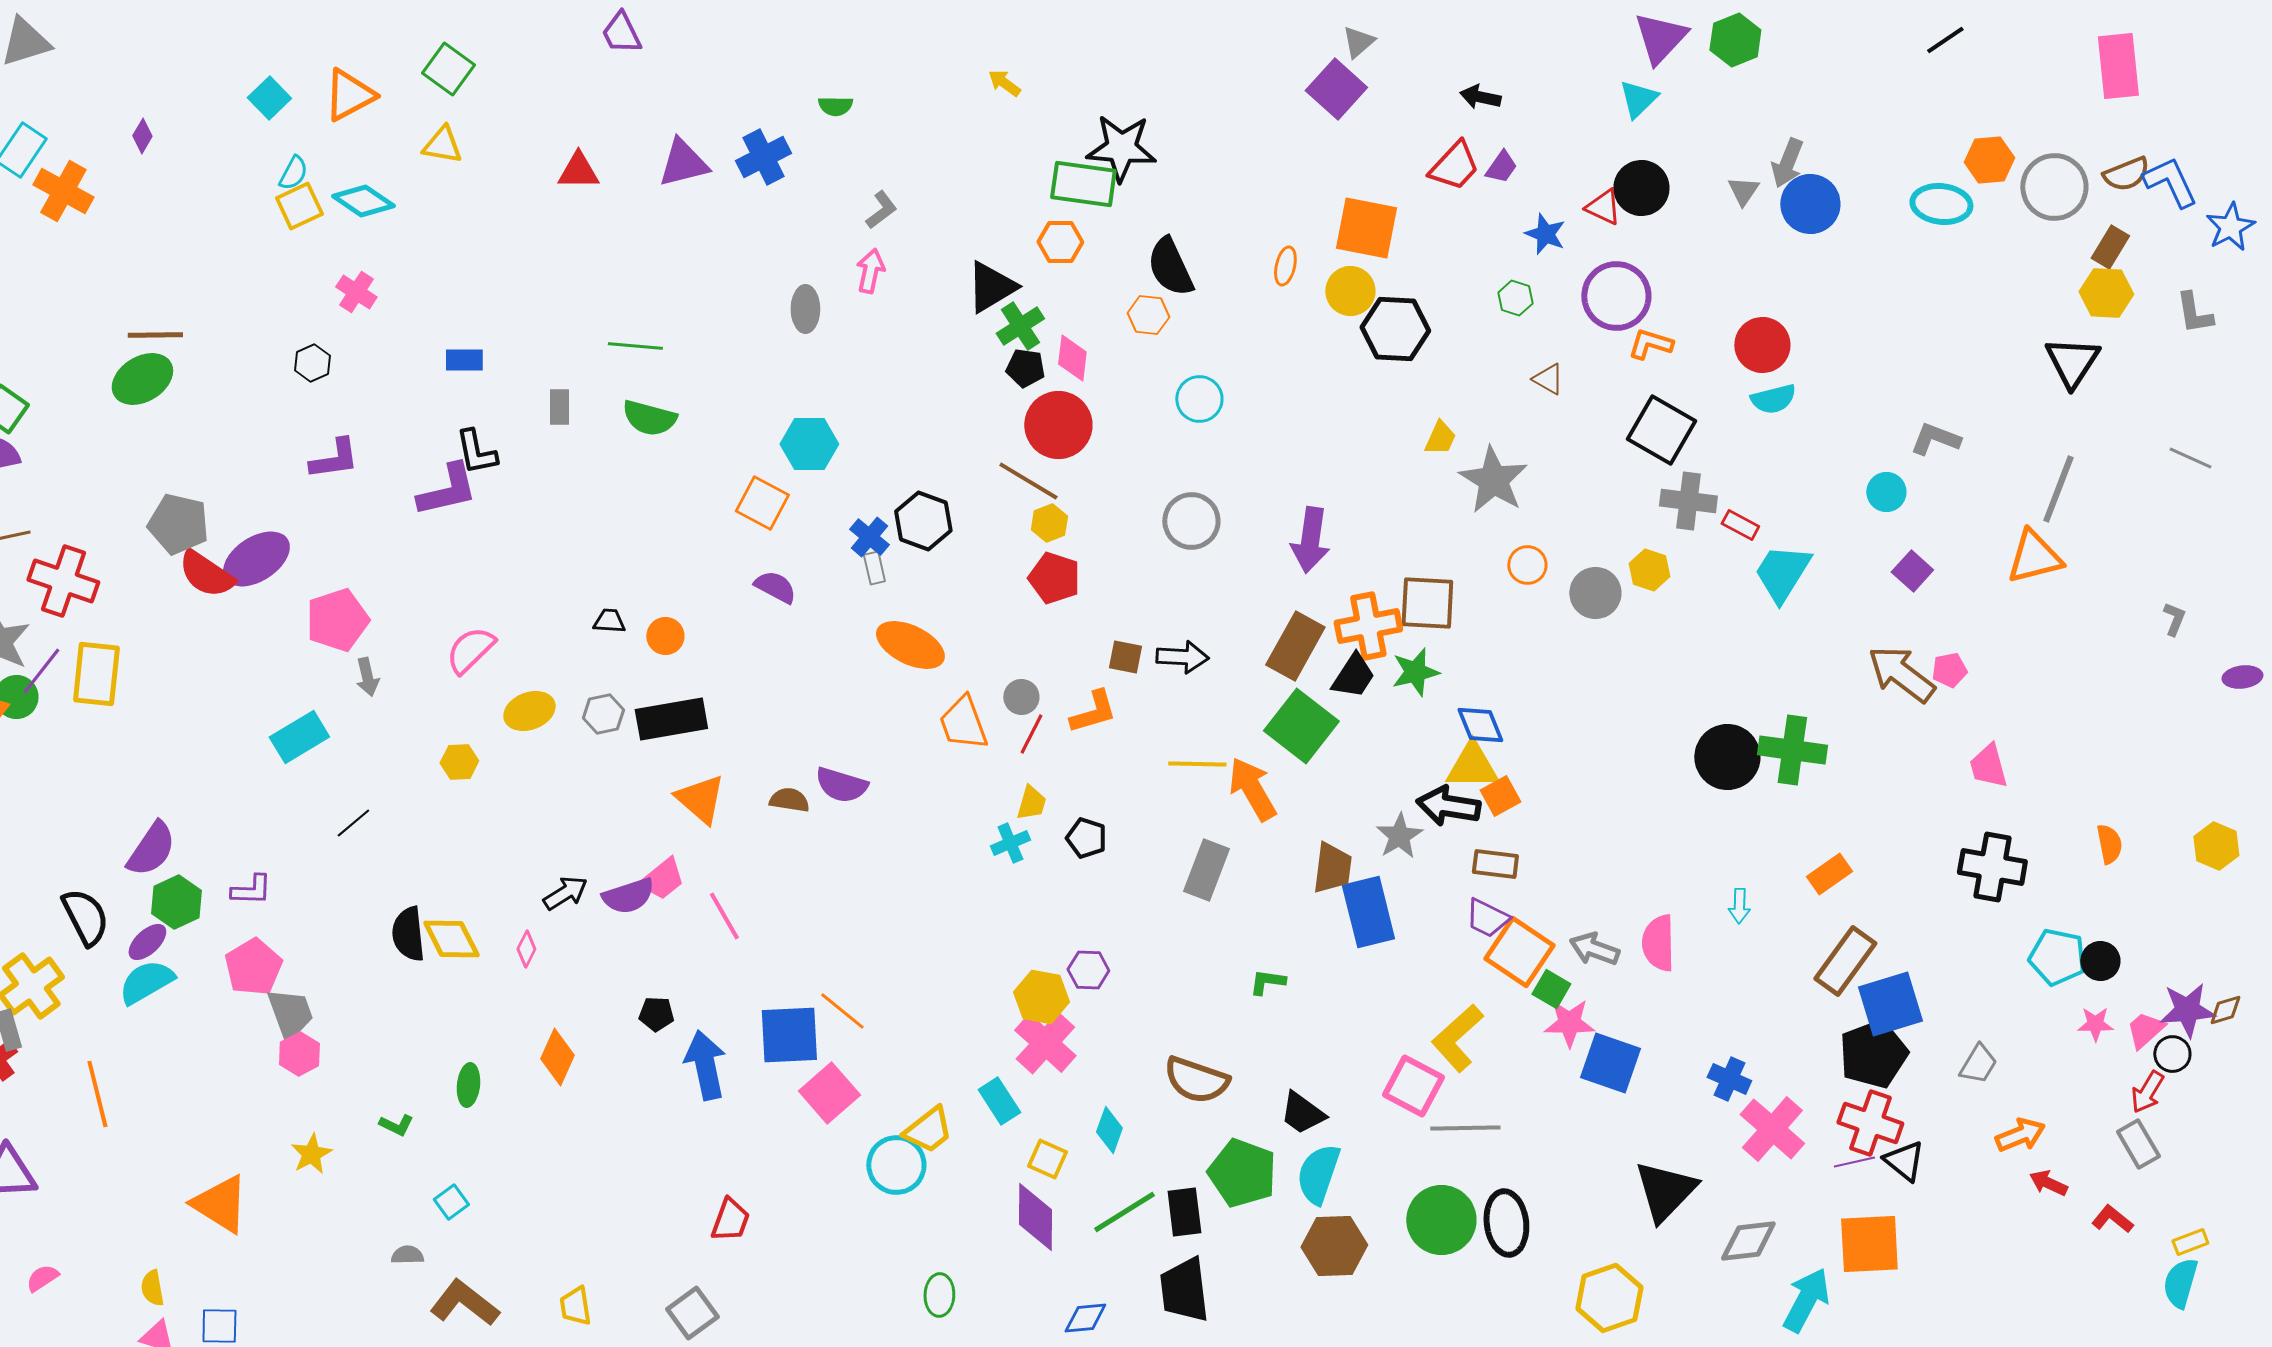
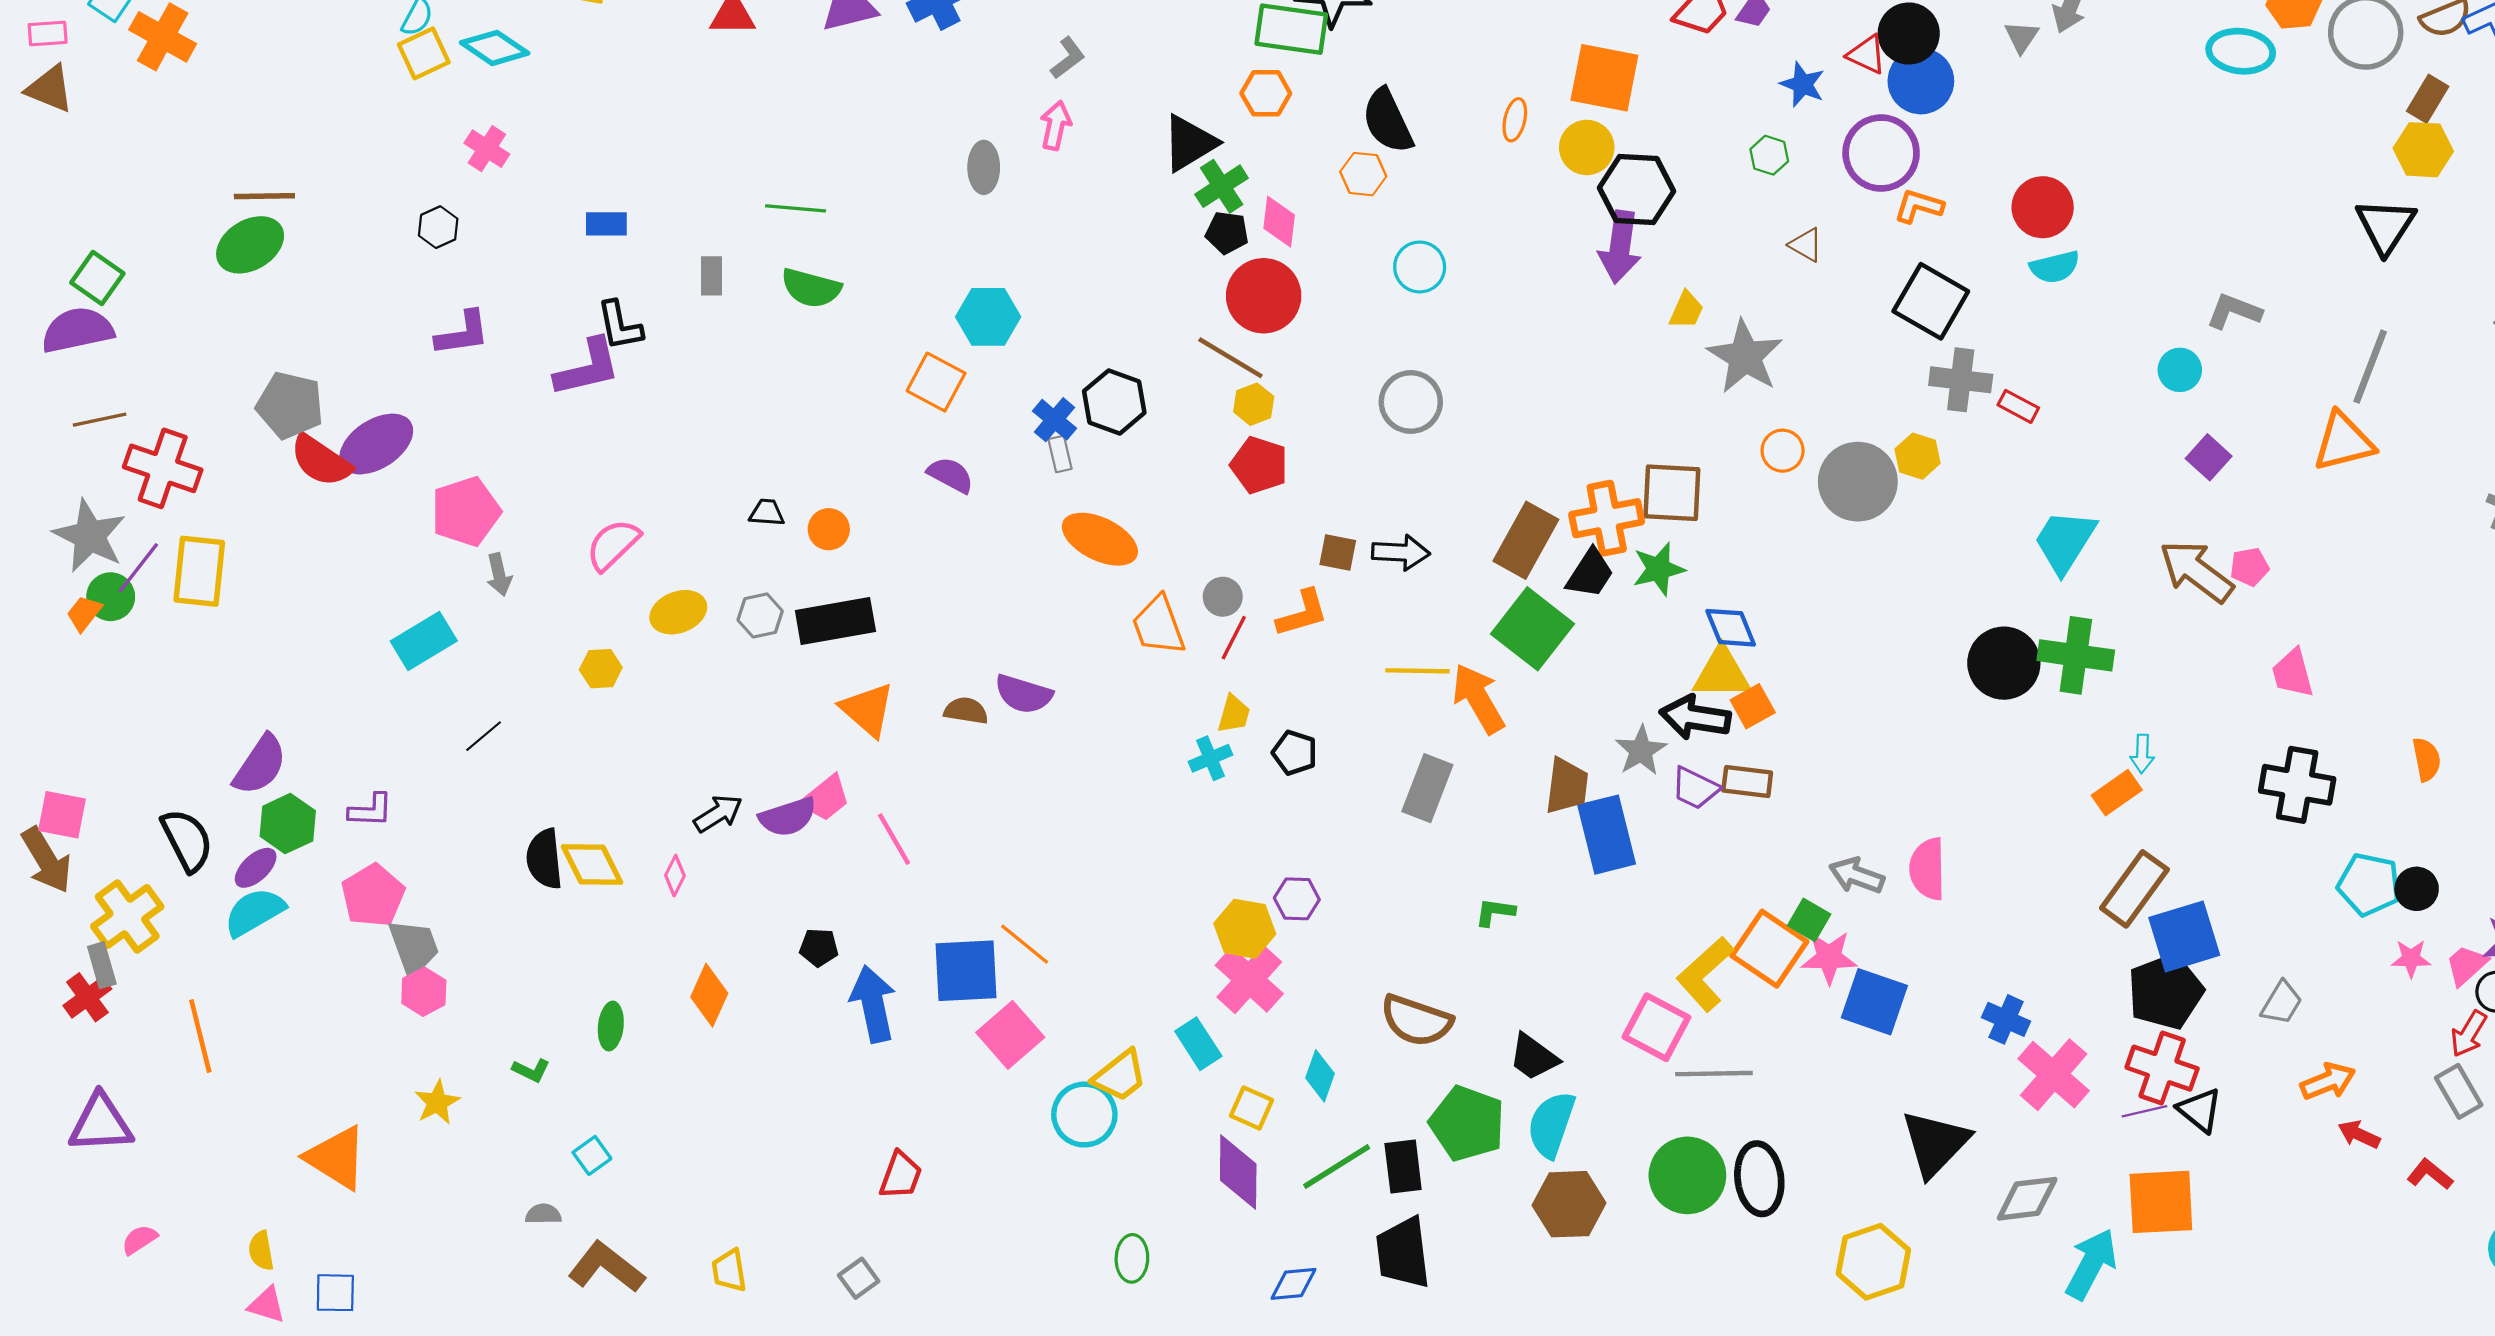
blue circle: (1810, 204) -> (1921, 81), moved
purple arrow: (1310, 540) -> (1620, 247), moved
cyan trapezoid: (1782, 573) -> (2065, 541), moved
gray circle: (1595, 593) -> (1858, 482), size x1.4
cyan arrow: (1739, 906) -> (2142, 754), moved
purple trapezoid: (1487, 918) -> (1695, 788), moved
orange square: (1519, 952) -> (1769, 949), moved
gray square: (692, 1313) -> (859, 1278), size x0.7

